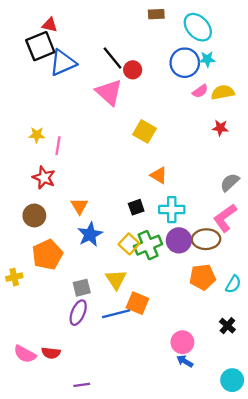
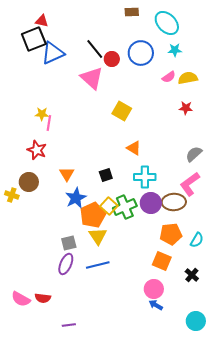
blue circle: (185, 63) -> (141, 53), moved
yellow star: (37, 135) -> (42, 114), moved
black square: (136, 207) -> (106, 175), moved
orange pentagon: (47, 255) -> (93, 215), moved
yellow cross: (14, 277) -> (12, 195), moved, turned 32
orange square: (137, 303) -> (162, 261), moved

